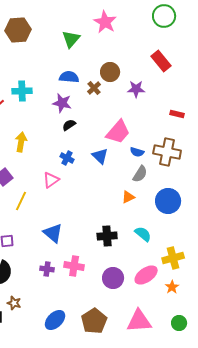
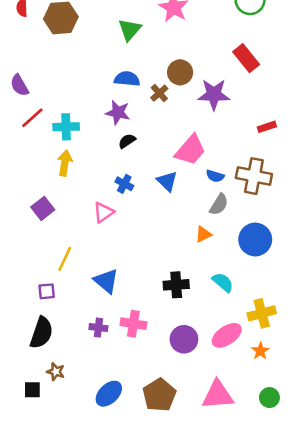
purple star: (136, 89) -> (214, 94), size x1.4
cyan cross: (22, 91) -> (66, 127), moved
red rectangle: (177, 114) -> (267, 127), turned -32
yellow line: (21, 201) -> (65, 259), moved

